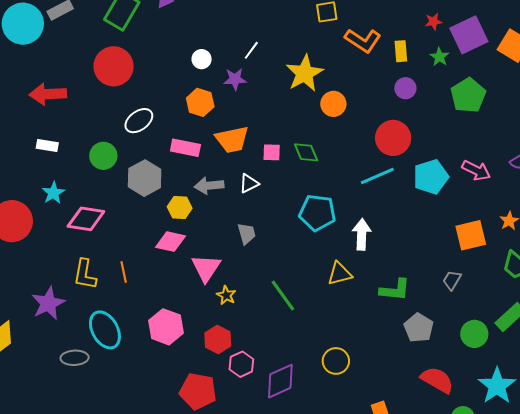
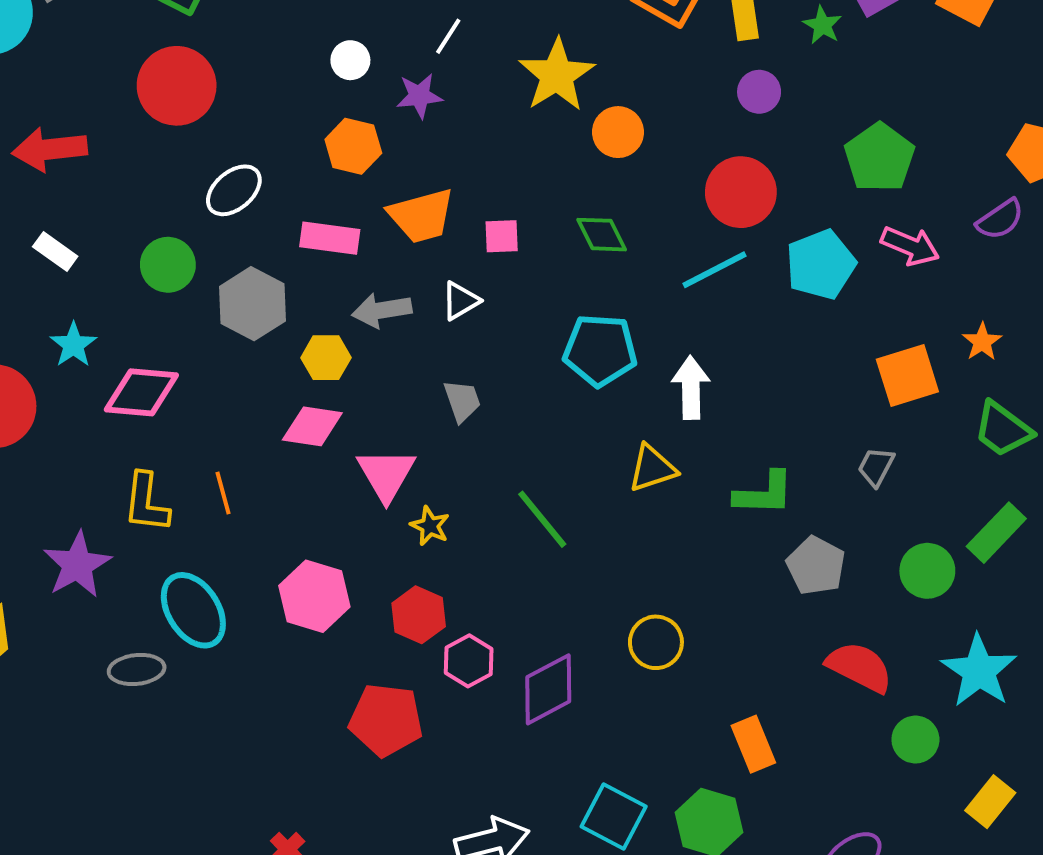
green pentagon: (468, 95) -> (879, 158), moved
white rectangle: (47, 146) -> (55, 252), turned 30
green diamond: (306, 152) -> (602, 235), moved

